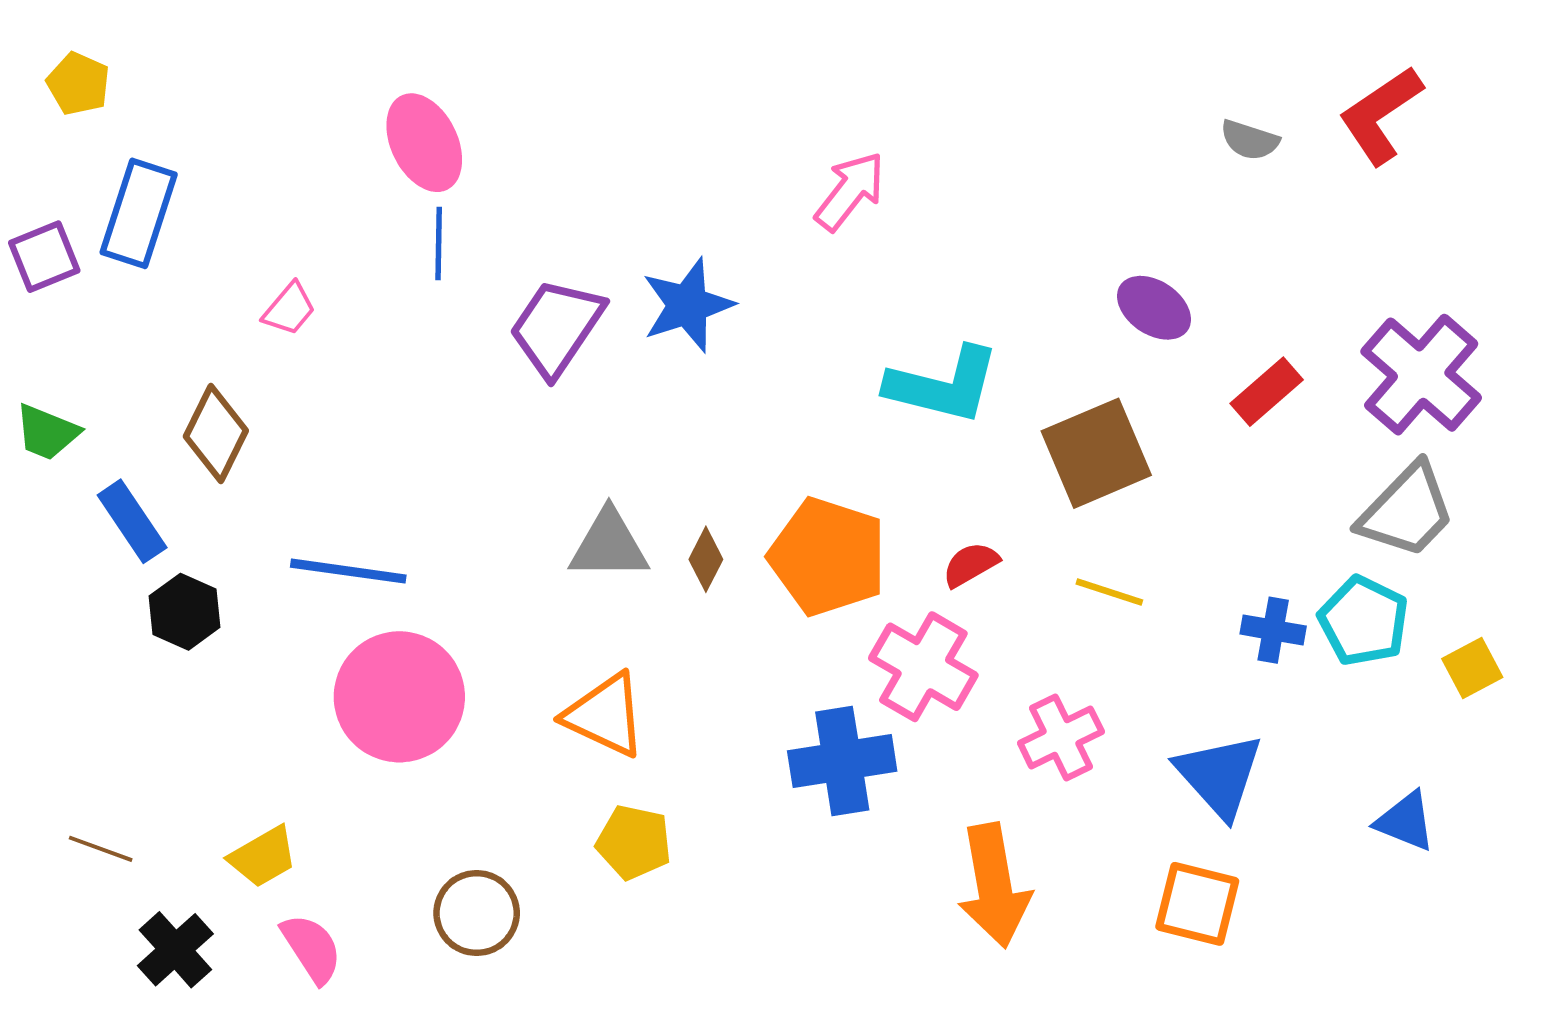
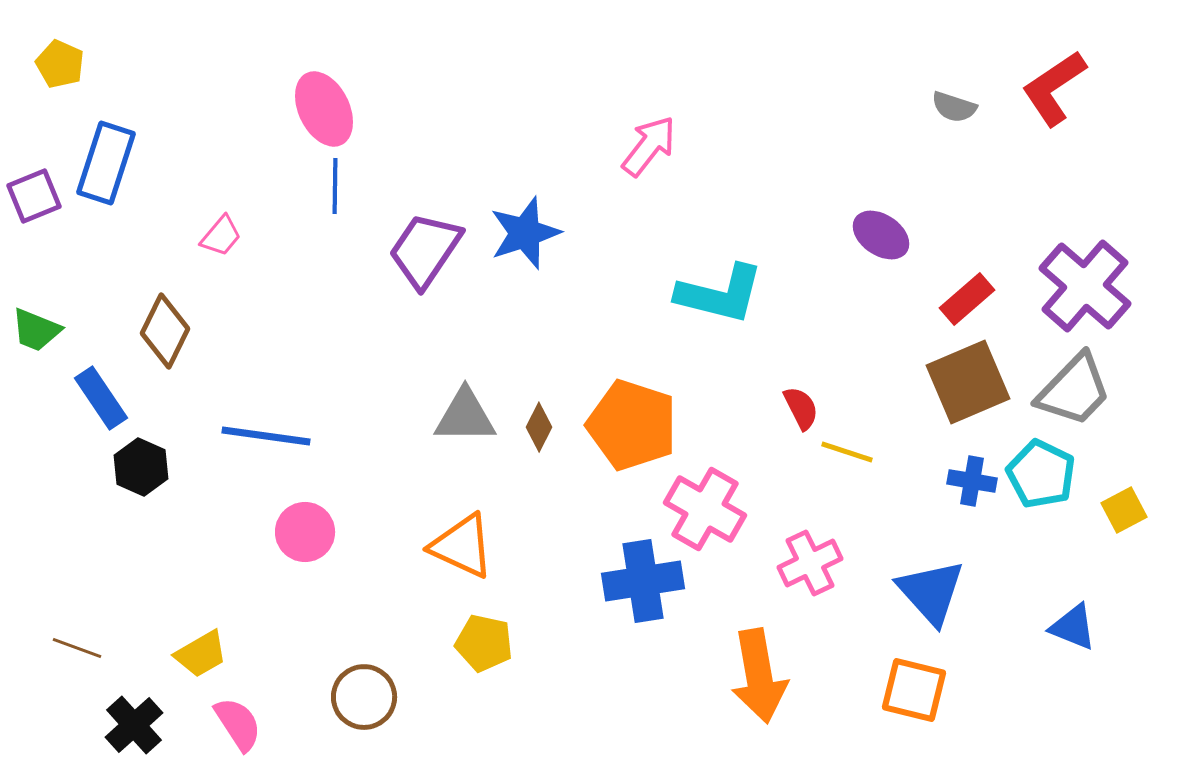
brown square: (1096, 453) -> (968, 382), moved
red semicircle: (971, 565) -> (801, 408), moved, turned 93
pink circle: (399, 697) -> (305, 532), size x0.6

